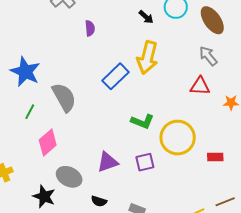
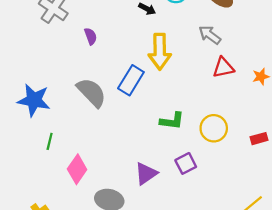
gray arrow: (208, 56) -> (210, 35), moved
gray semicircle: (64, 97) -> (92, 92), moved
yellow circle: (178, 138) -> (214, 128), size x0.7

